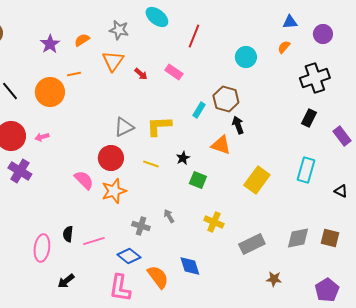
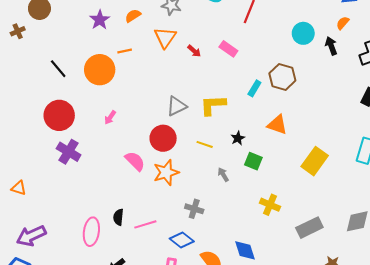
black arrow: (238, 125) -> (331, 46), moved
pink arrow: (42, 137) -> (110, 117), moved, turned -40
gray arrow: (169, 216) -> (223, 175), moved

